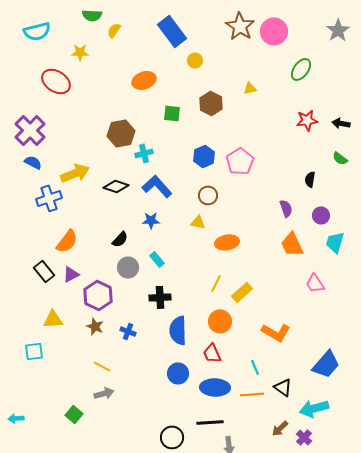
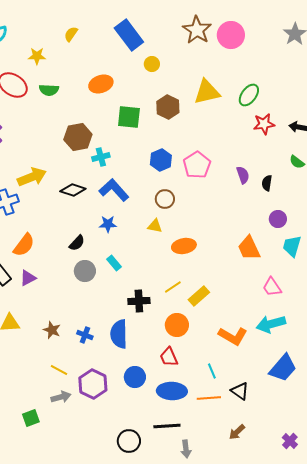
green semicircle: (92, 15) -> (49, 90), moved
green ellipse: (301, 69) -> (249, 95), moved
yellow triangle: (250, 88) -> (207, 92), size x2.0
green square: (172, 113) -> (129, 117), size x1.4
purple semicircle: (286, 208) -> (243, 175), moved
yellow line: (216, 283) -> (173, 287), turned 30
purple hexagon: (98, 295) -> (93, 384), moved
black cross: (160, 297) -> (139, 301), moved
blue semicircle: (178, 330) -> (119, 334), moved
cyan arrow: (314, 408) -> (271, 324), moved
green square: (74, 414) -> (31, 418), turned 30
purple cross: (304, 437) -> (290, 441), moved

